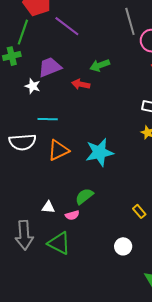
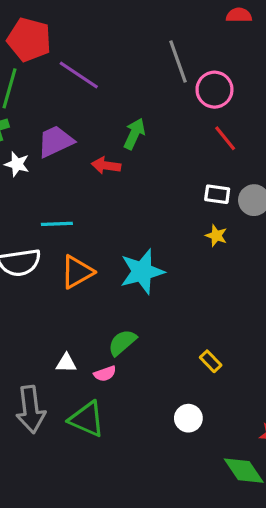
green arrow: (100, 65) -> (134, 134), turned 138
white star: (33, 86) -> (17, 164), moved

